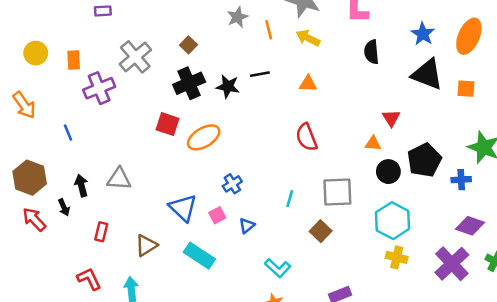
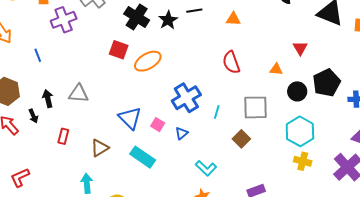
black cross: (189, 83) -> (137, 17), turned -35
black star: (228, 86) -> (168, 20), turned 30
orange triangle: (373, 143) -> (276, 69), moved
blue cross: (232, 184) -> (186, 98), moved, size x1.8
pink square: (217, 215) -> (158, 125), turned -32
red L-shape: (89, 279) -> (20, 177), moved, turned -90

